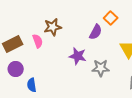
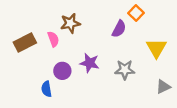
purple star: (78, 56) -> (90, 63), moved
purple circle: (16, 69) -> (62, 71), moved

